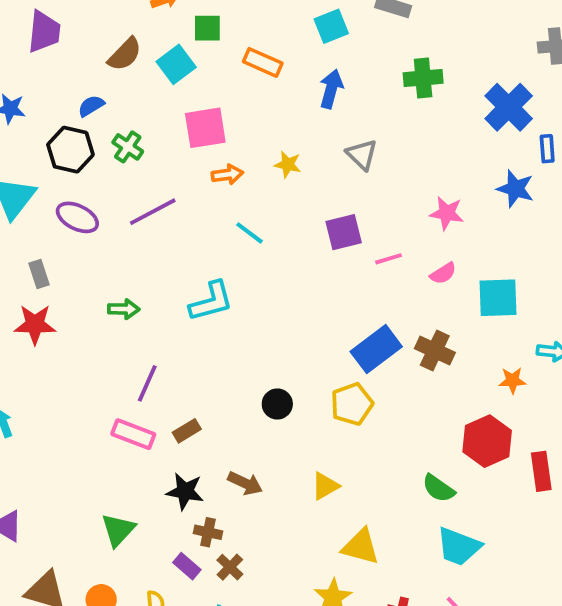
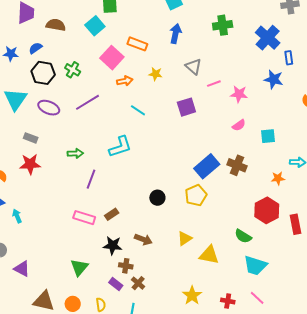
brown semicircle: (125, 54) -> (56, 25), moved, turned -120
orange rectangle: (263, 62) -> (137, 44), moved
blue semicircle: (91, 106) -> (35, 48), moved
pink square: (205, 128) -> (112, 58), turned -35
pink line: (389, 259) -> (214, 84), moved
gray rectangle: (39, 274) -> (31, 138), turned -48
cyan square: (498, 298) -> (268, 136), size x0.7
purple line: (147, 383) -> (91, 179), moved
yellow triangle: (361, 547) -> (209, 255), moved

